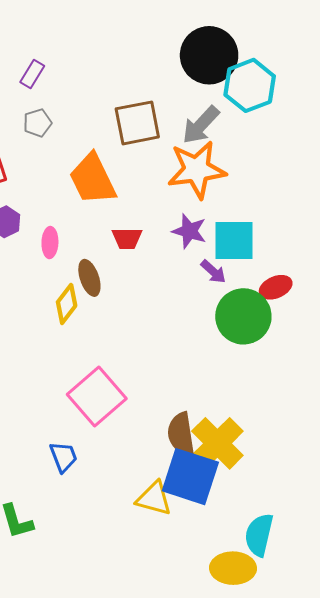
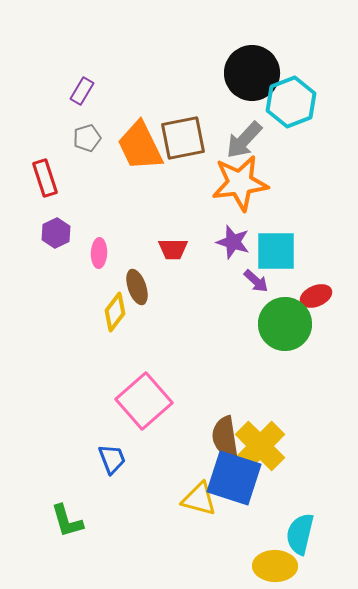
orange trapezoid: (93, 179) -> (140, 146), moved

